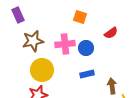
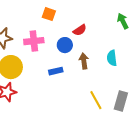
blue circle: (86, 48) -> (65, 45), moved
brown arrow: (112, 86) -> (84, 61), moved

